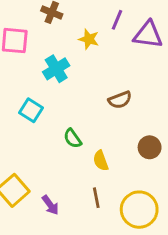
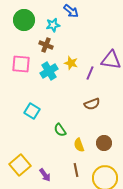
purple line: (117, 20) -> (90, 73), moved
cyan cross: (56, 69) -> (49, 71), moved
brown circle: (150, 147) -> (104, 143), moved

